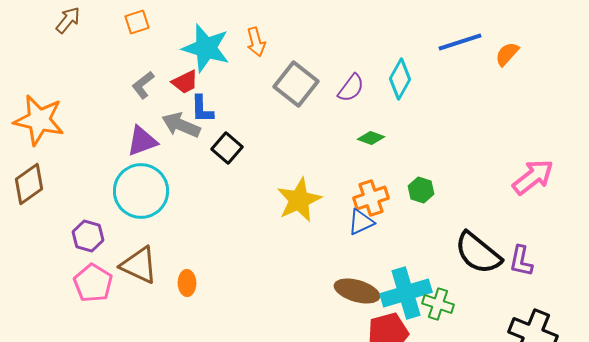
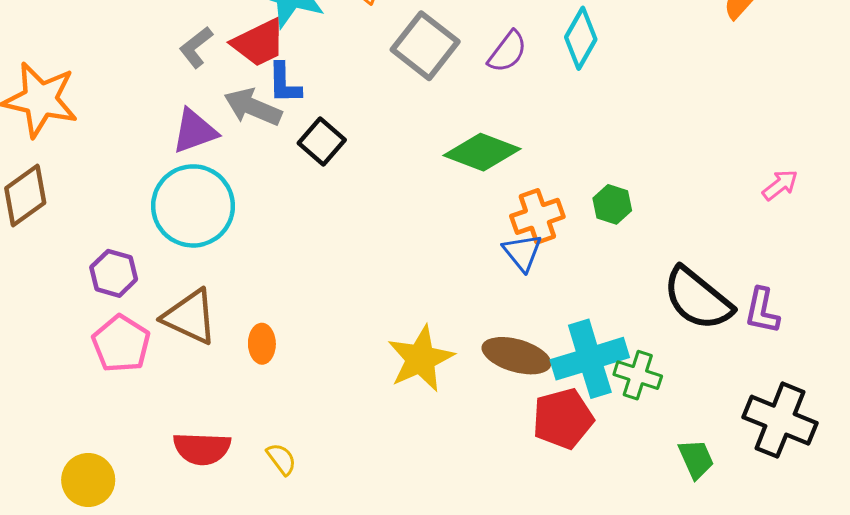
red trapezoid: (185, 82) -> (259, 43), size x1.4
green diamond: (371, 138) -> (482, 152), moved, size x1.8
pink arrow: (533, 177) -> (780, 185), size x0.6
yellow star: (299, 200) -> (421, 359), moved
blue triangle: (361, 222) -> (522, 252), turned -44

